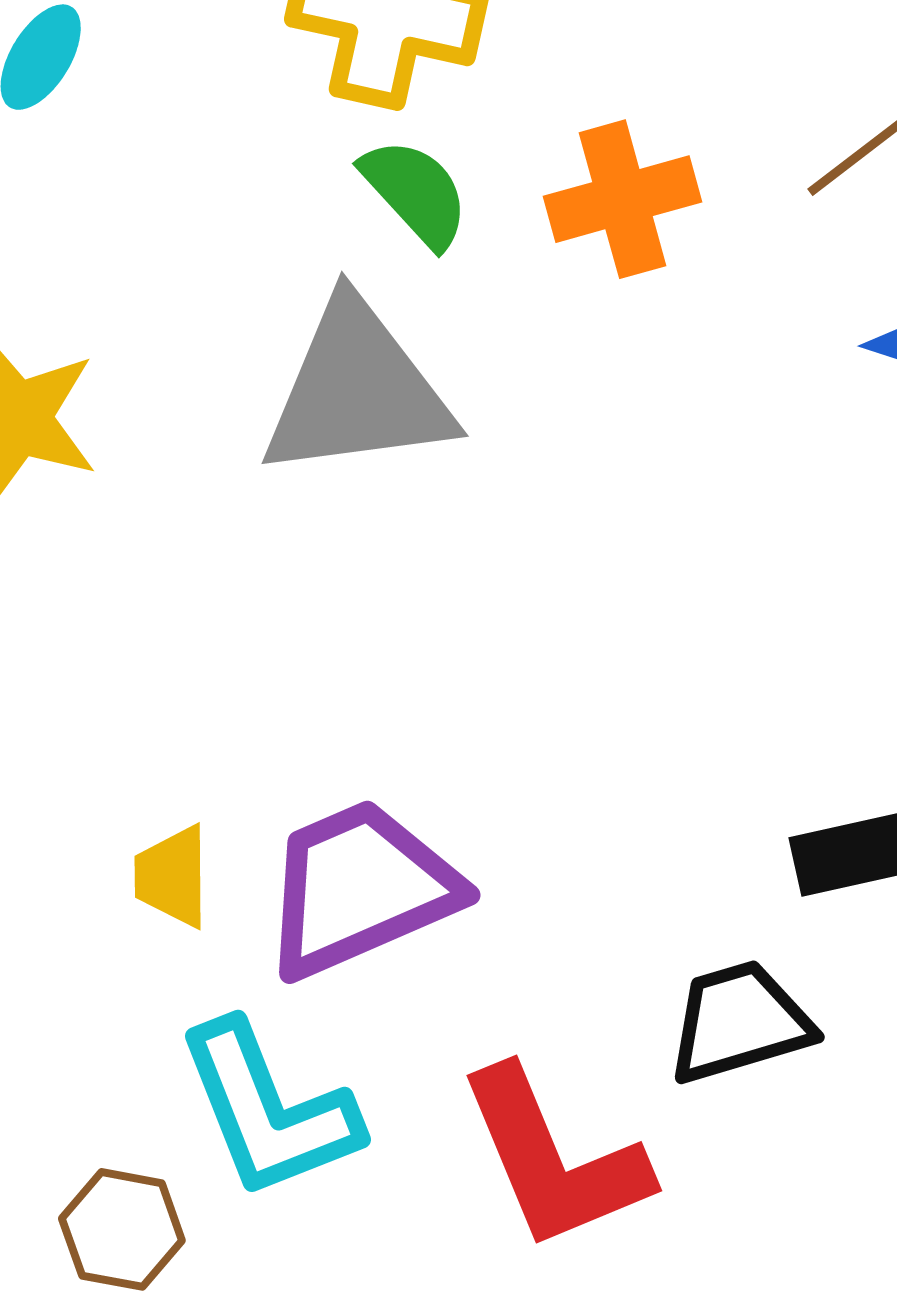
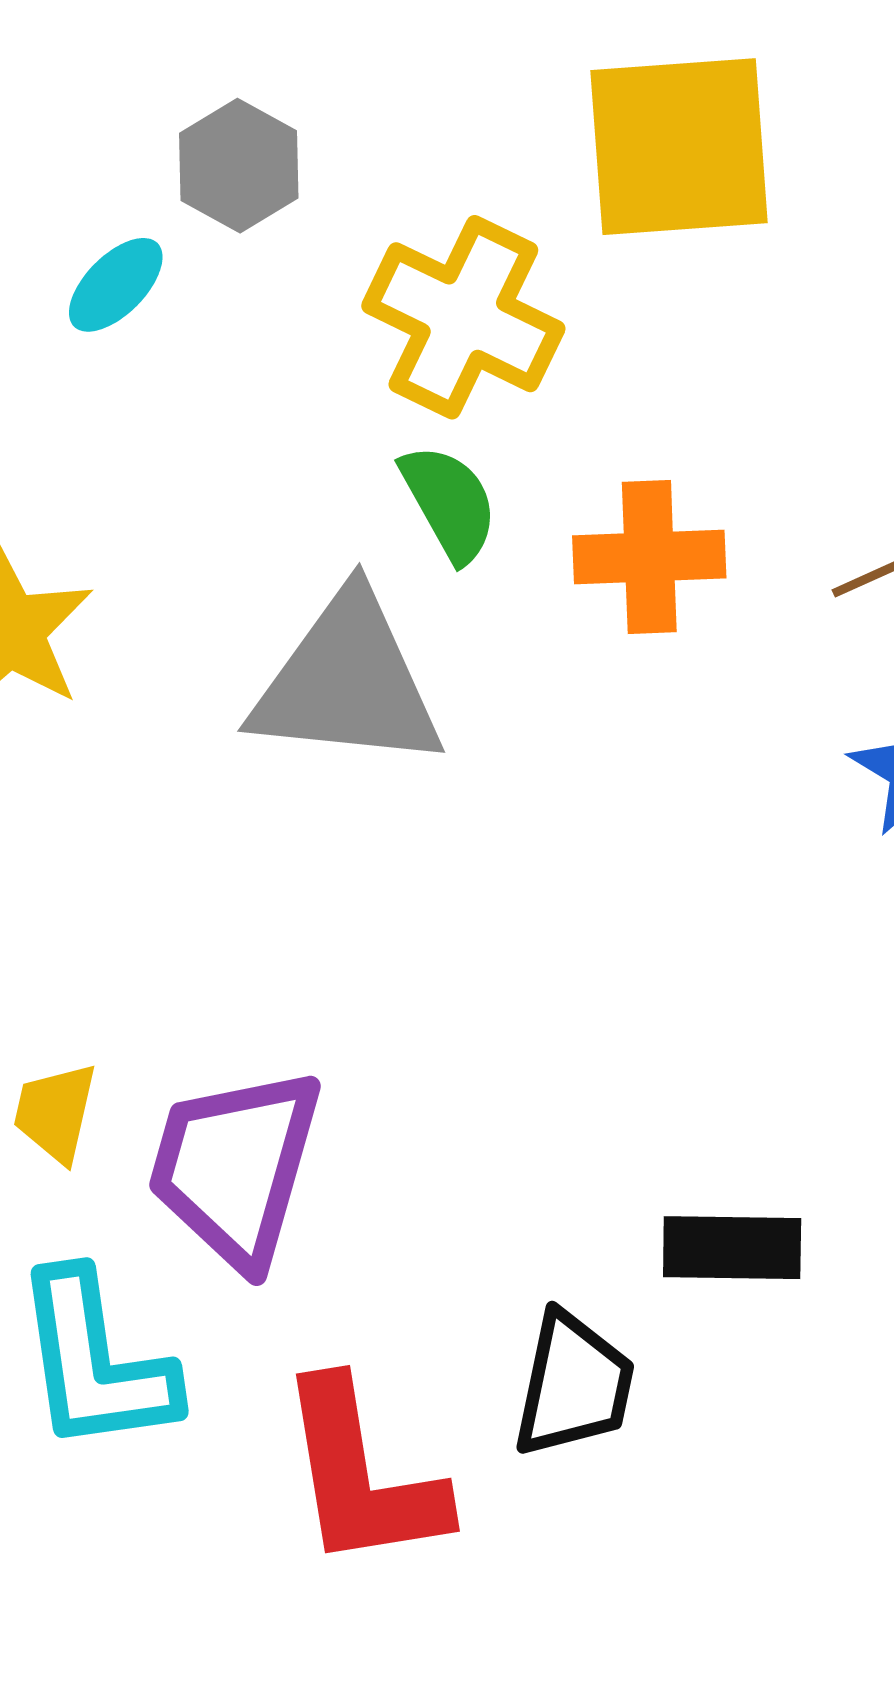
purple trapezoid: (360, 888) -> (235, 1167), turned -64
black trapezoid: (739, 1022) -> (574, 1385), turned 105

